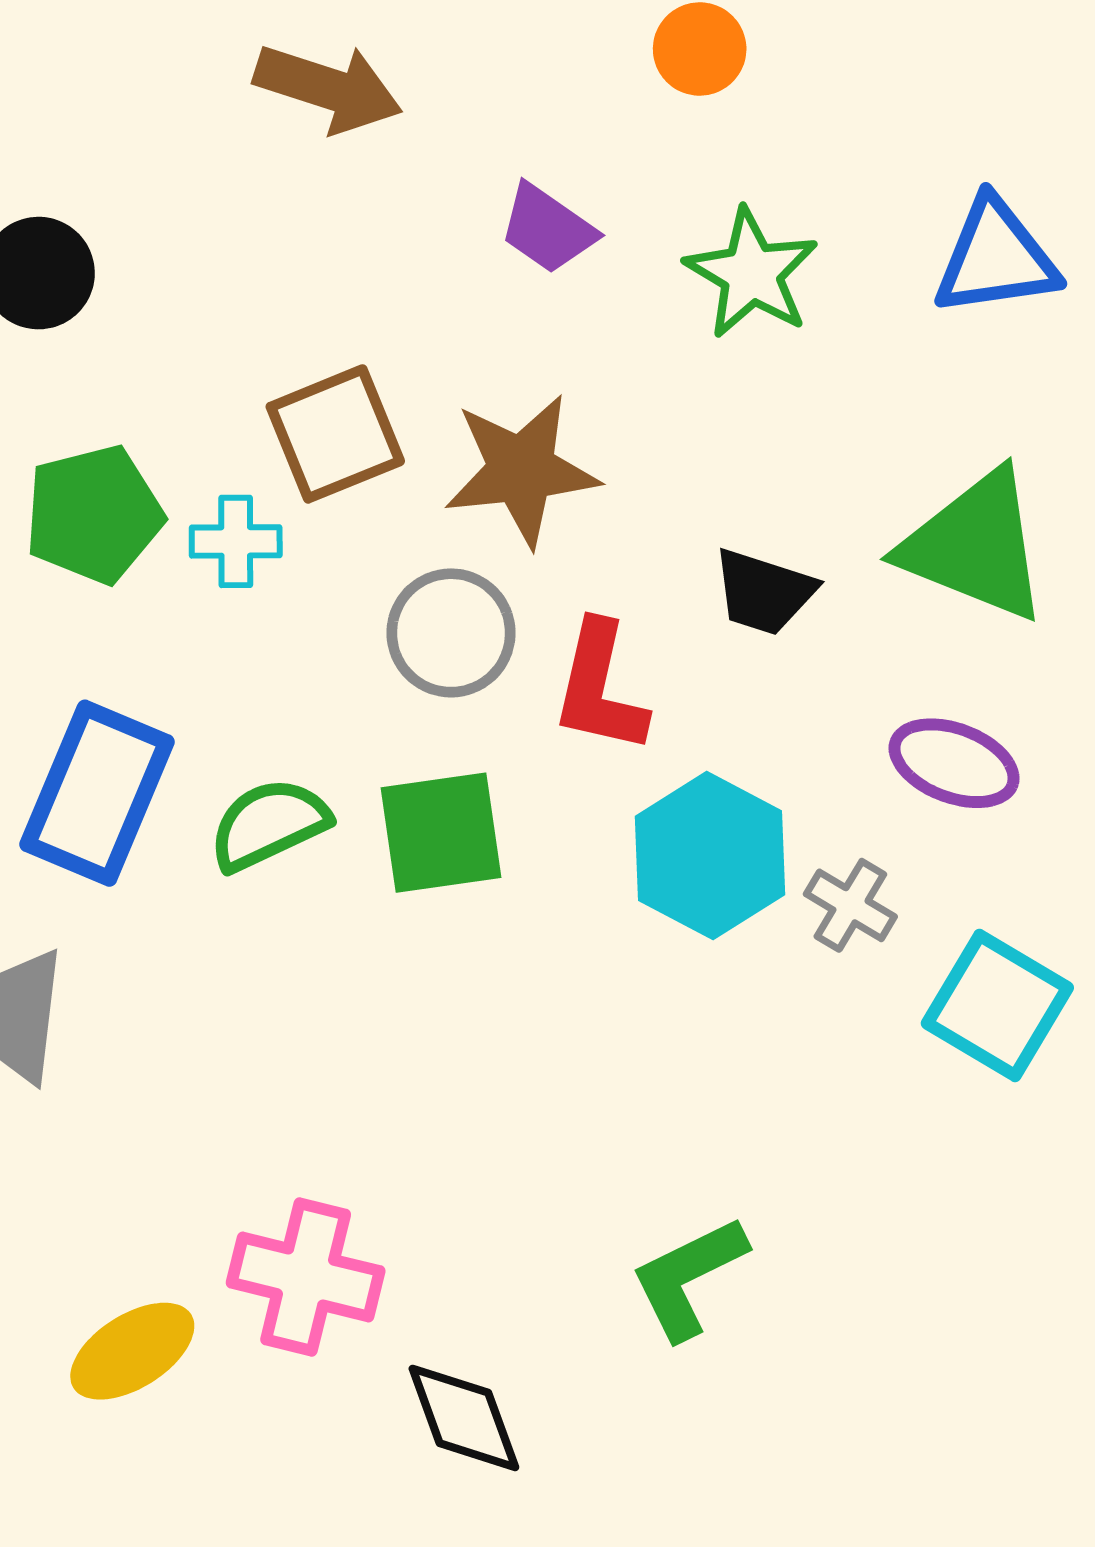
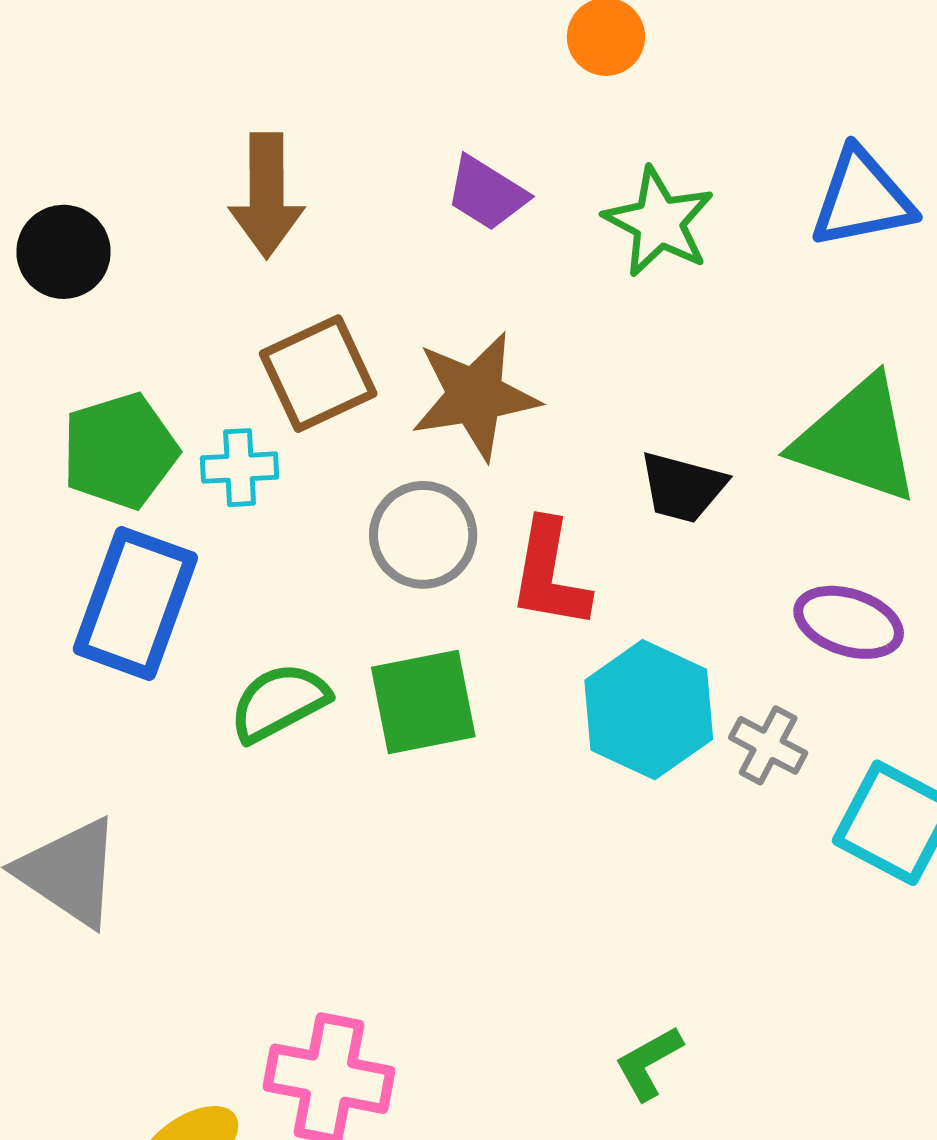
brown arrow: (328, 88) -> (267, 195), moved, turned 75
blue rectangle: (97, 793) -> (135, 603), moved
green L-shape: (688, 1278) -> (649, 1063), size x0.7

